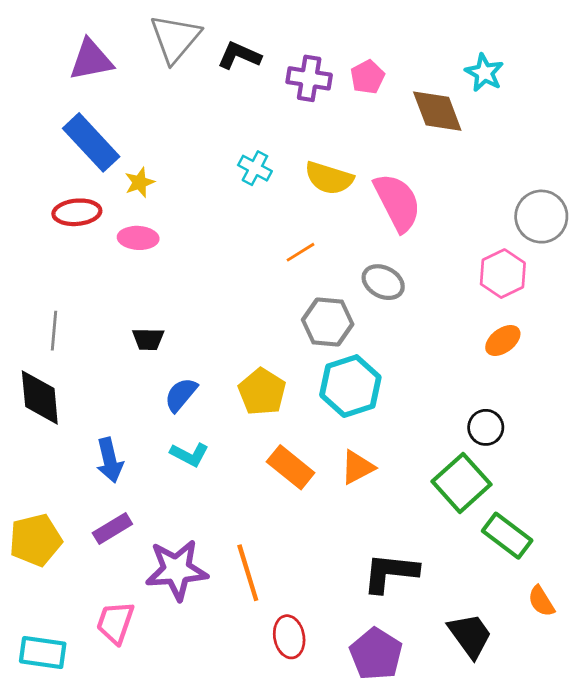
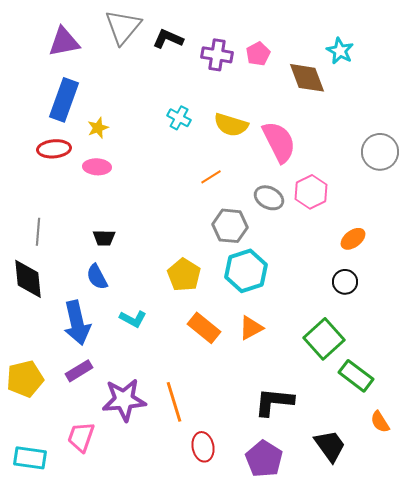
blue rectangle: (91, 142) -> (64, 100), turned 63
pink hexagon: (503, 274) -> (311, 192), moved
blue semicircle: (181, 395) -> (97, 277), moved, turned -68
black circle: (486, 427) -> (345, 282), moved
blue arrow: (110, 460) -> (77, 323), size x1.4

